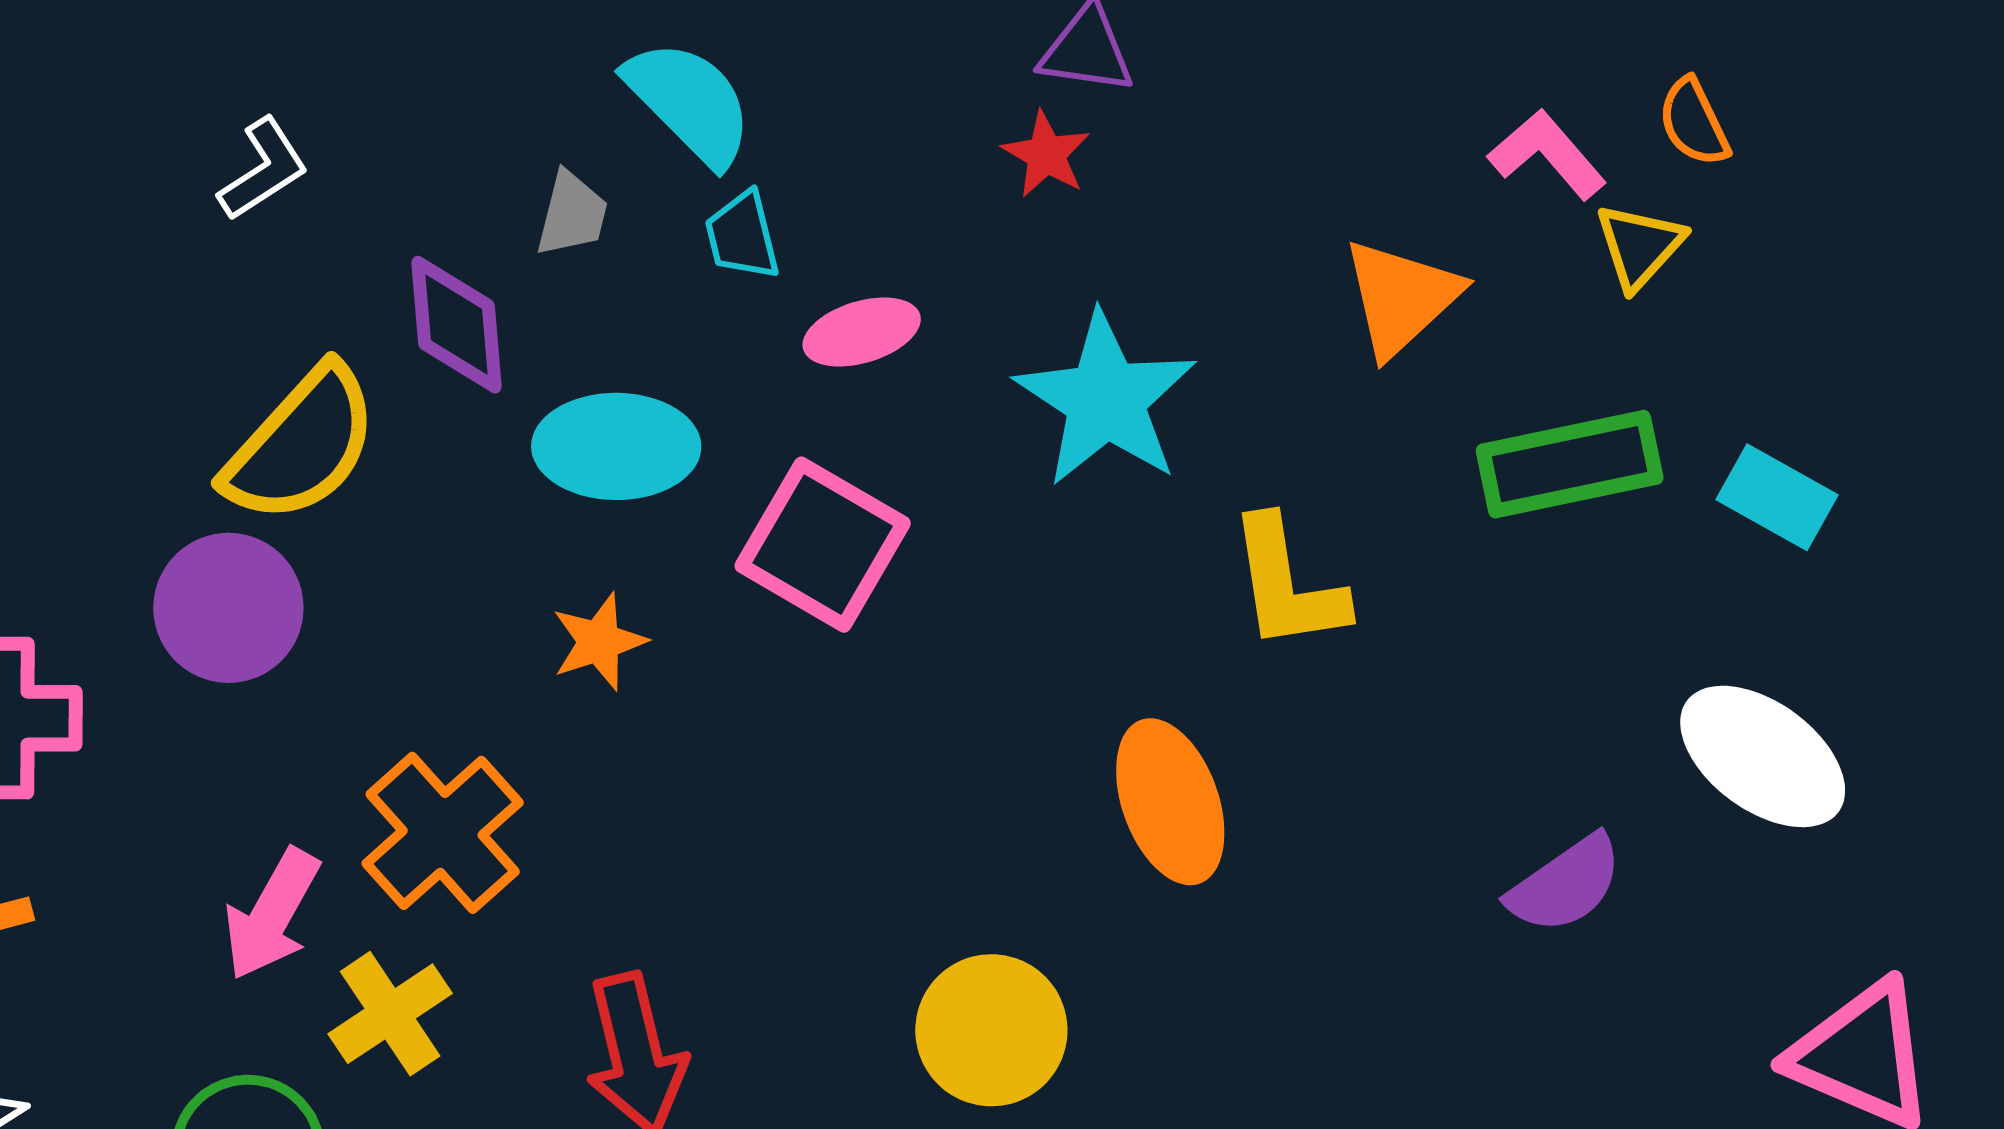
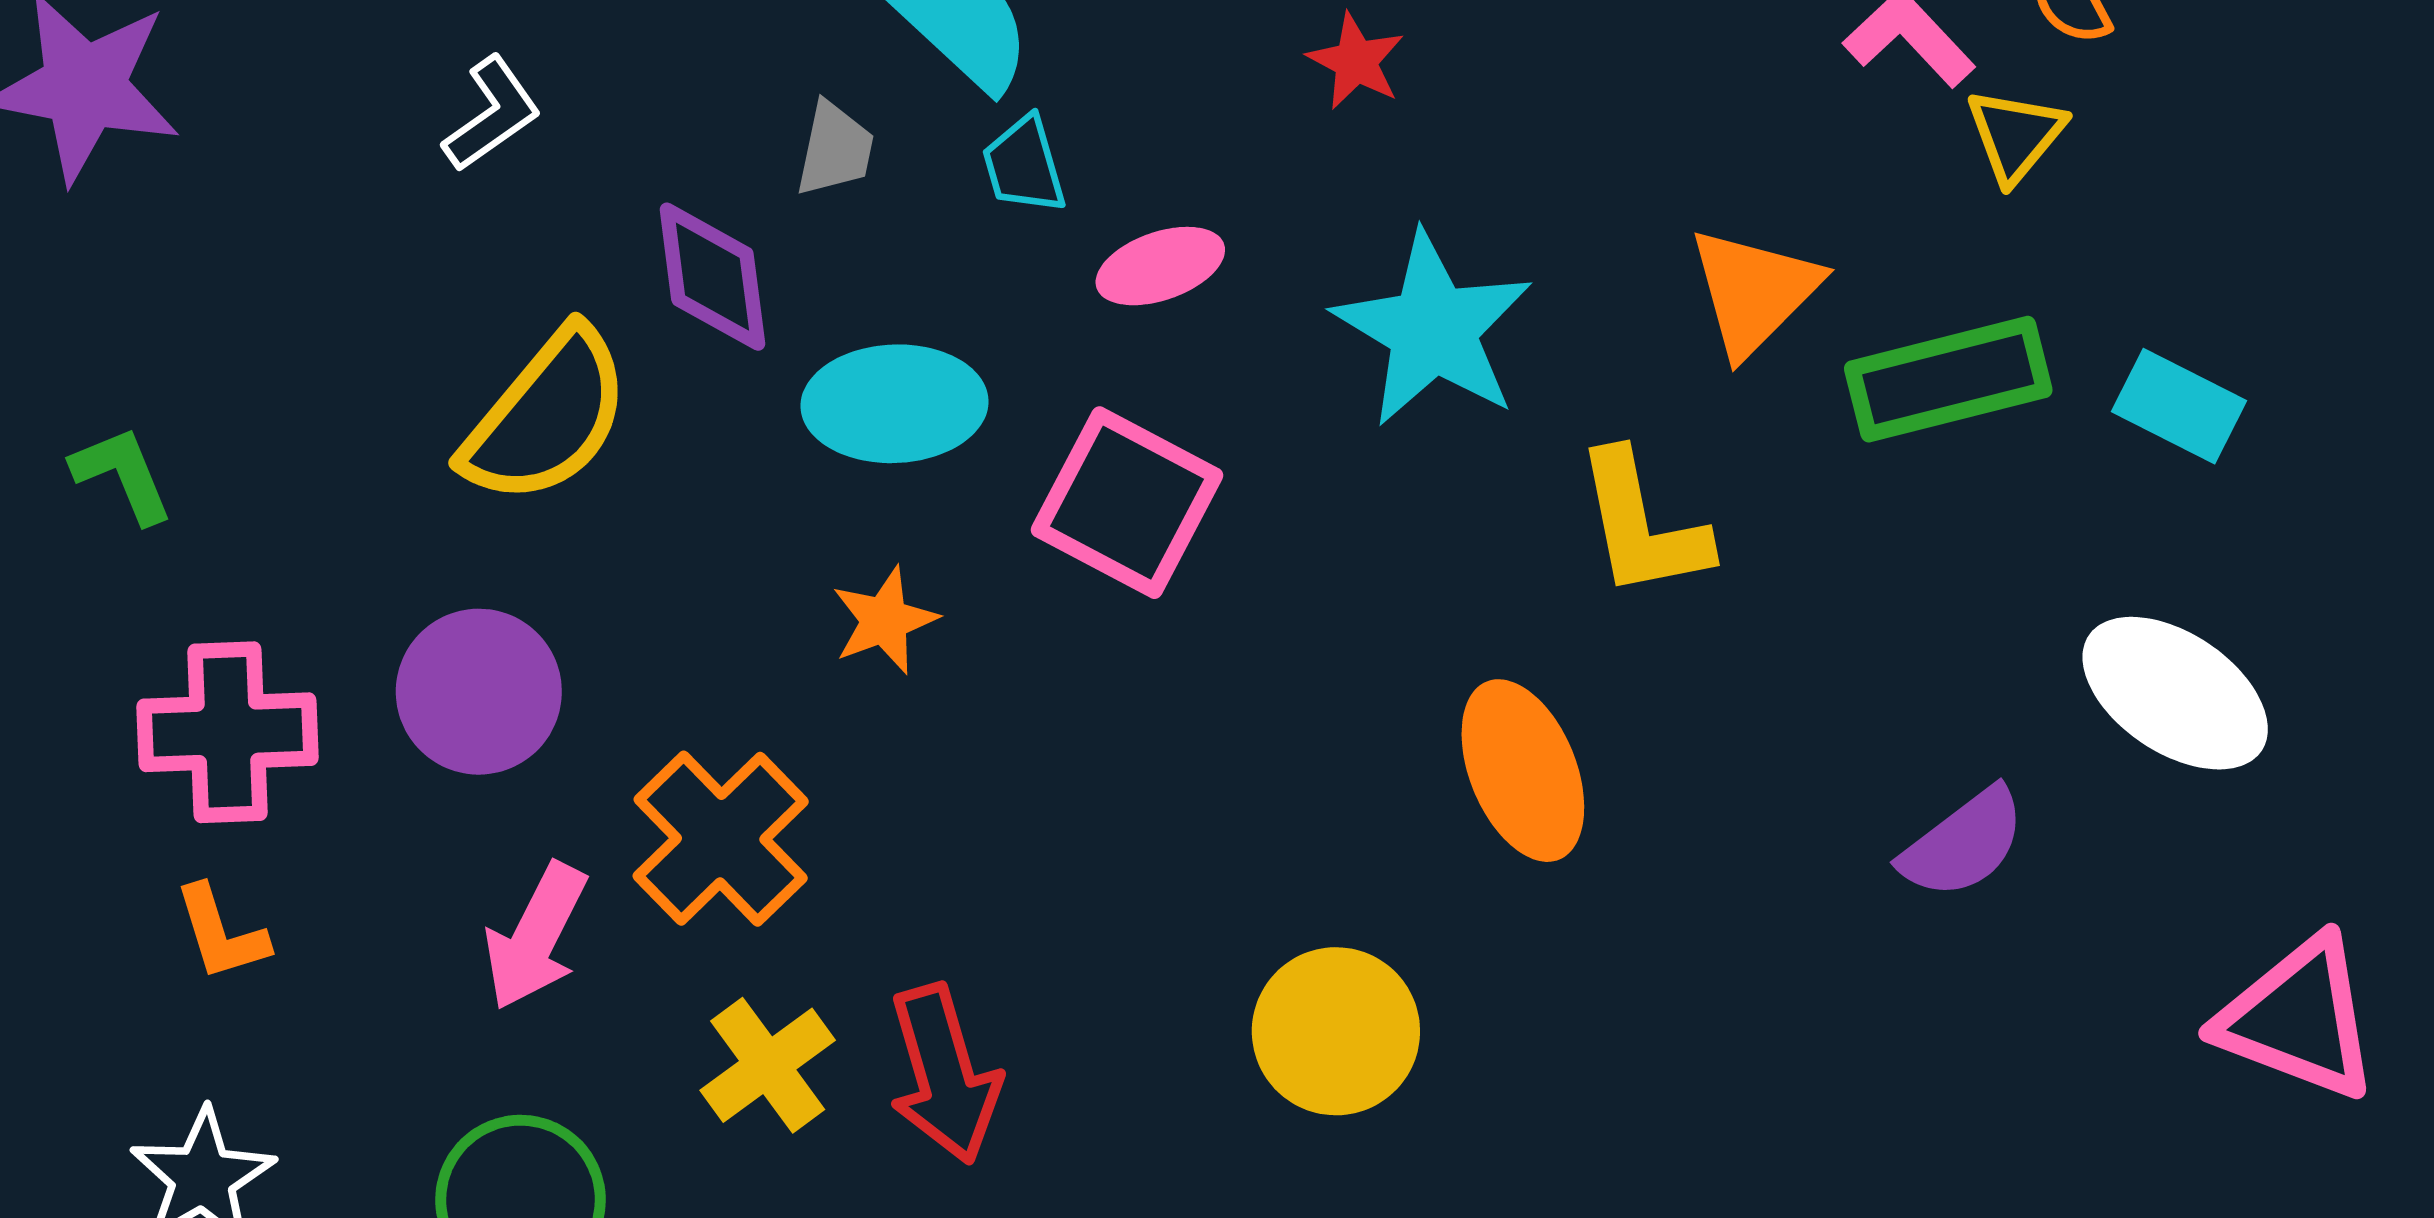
orange triangle: (1401, 297) -> (1754, 291), moved
purple circle: (228, 608) -> (479, 692), moved
yellow cross: (390, 1014) -> (768, 1065), moved

